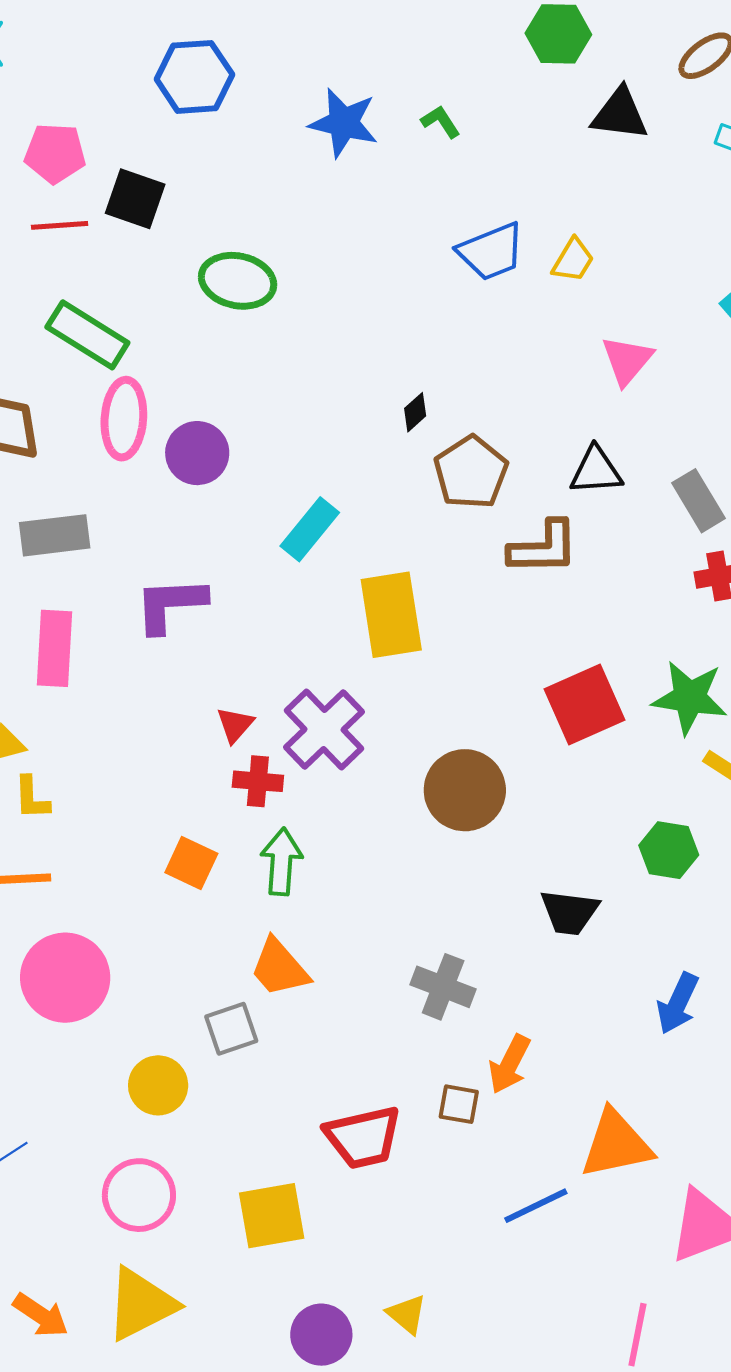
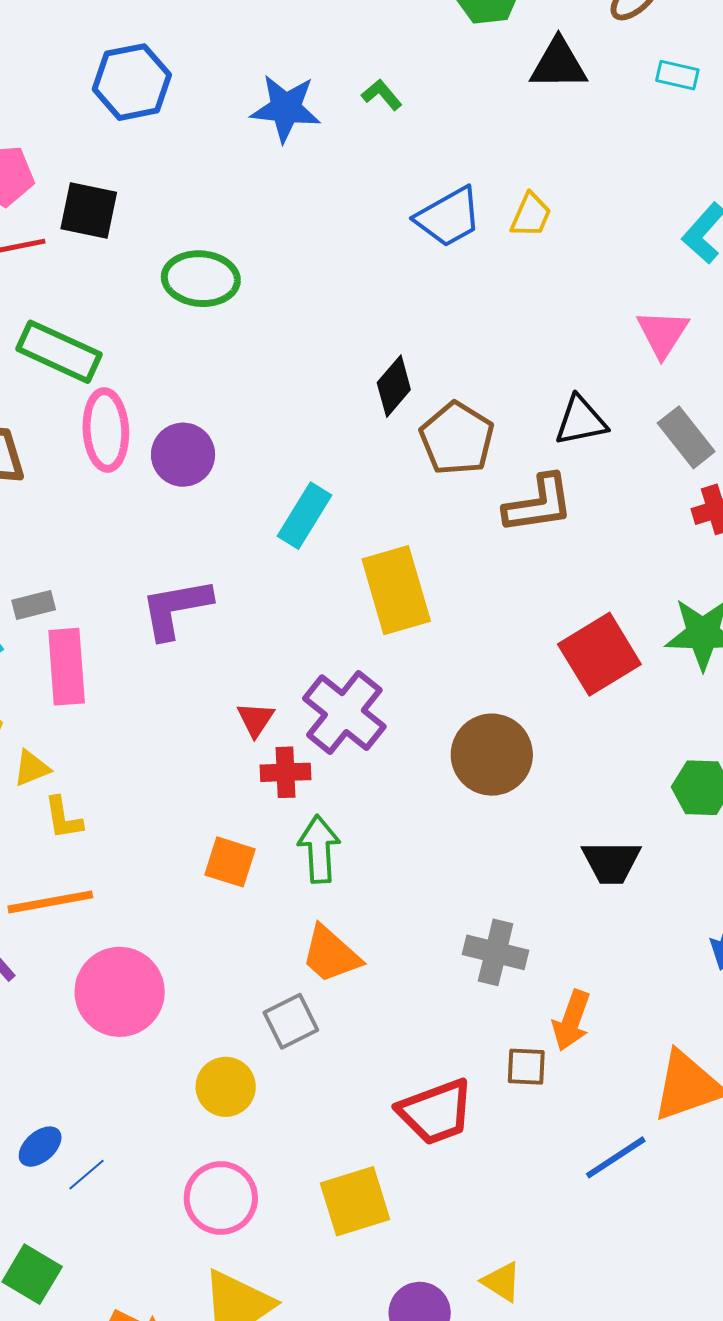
pink triangle: (627, 360) -> (663, 333), moved
black diamond: (415, 412) -> (394, 386), size x1.5
gray rectangle: (55, 535) -> (34, 605), moved, size x0.6

